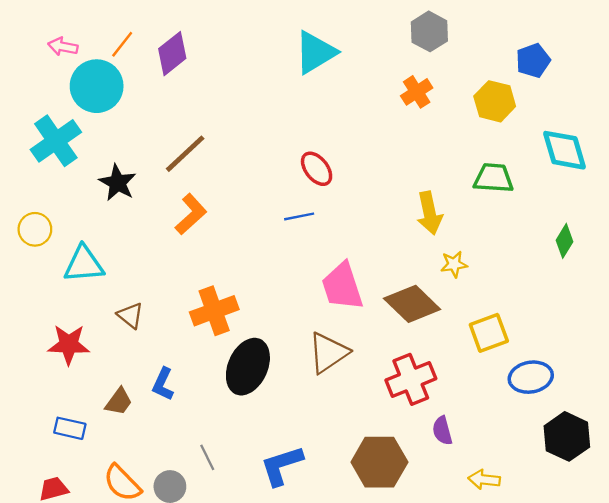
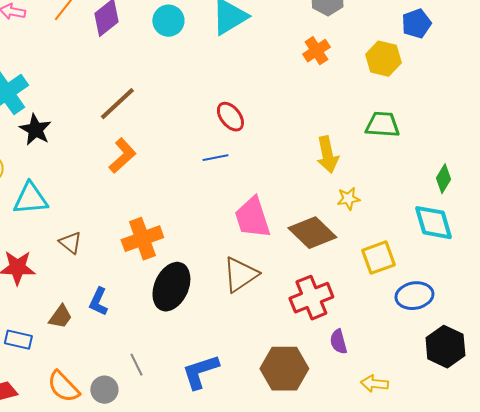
cyan circle: (97, 86) -> (168, 21), moved, size x0.7
cyan diamond: (564, 150) -> (433, 223), moved
black star: (118, 183) -> (35, 130), moved

